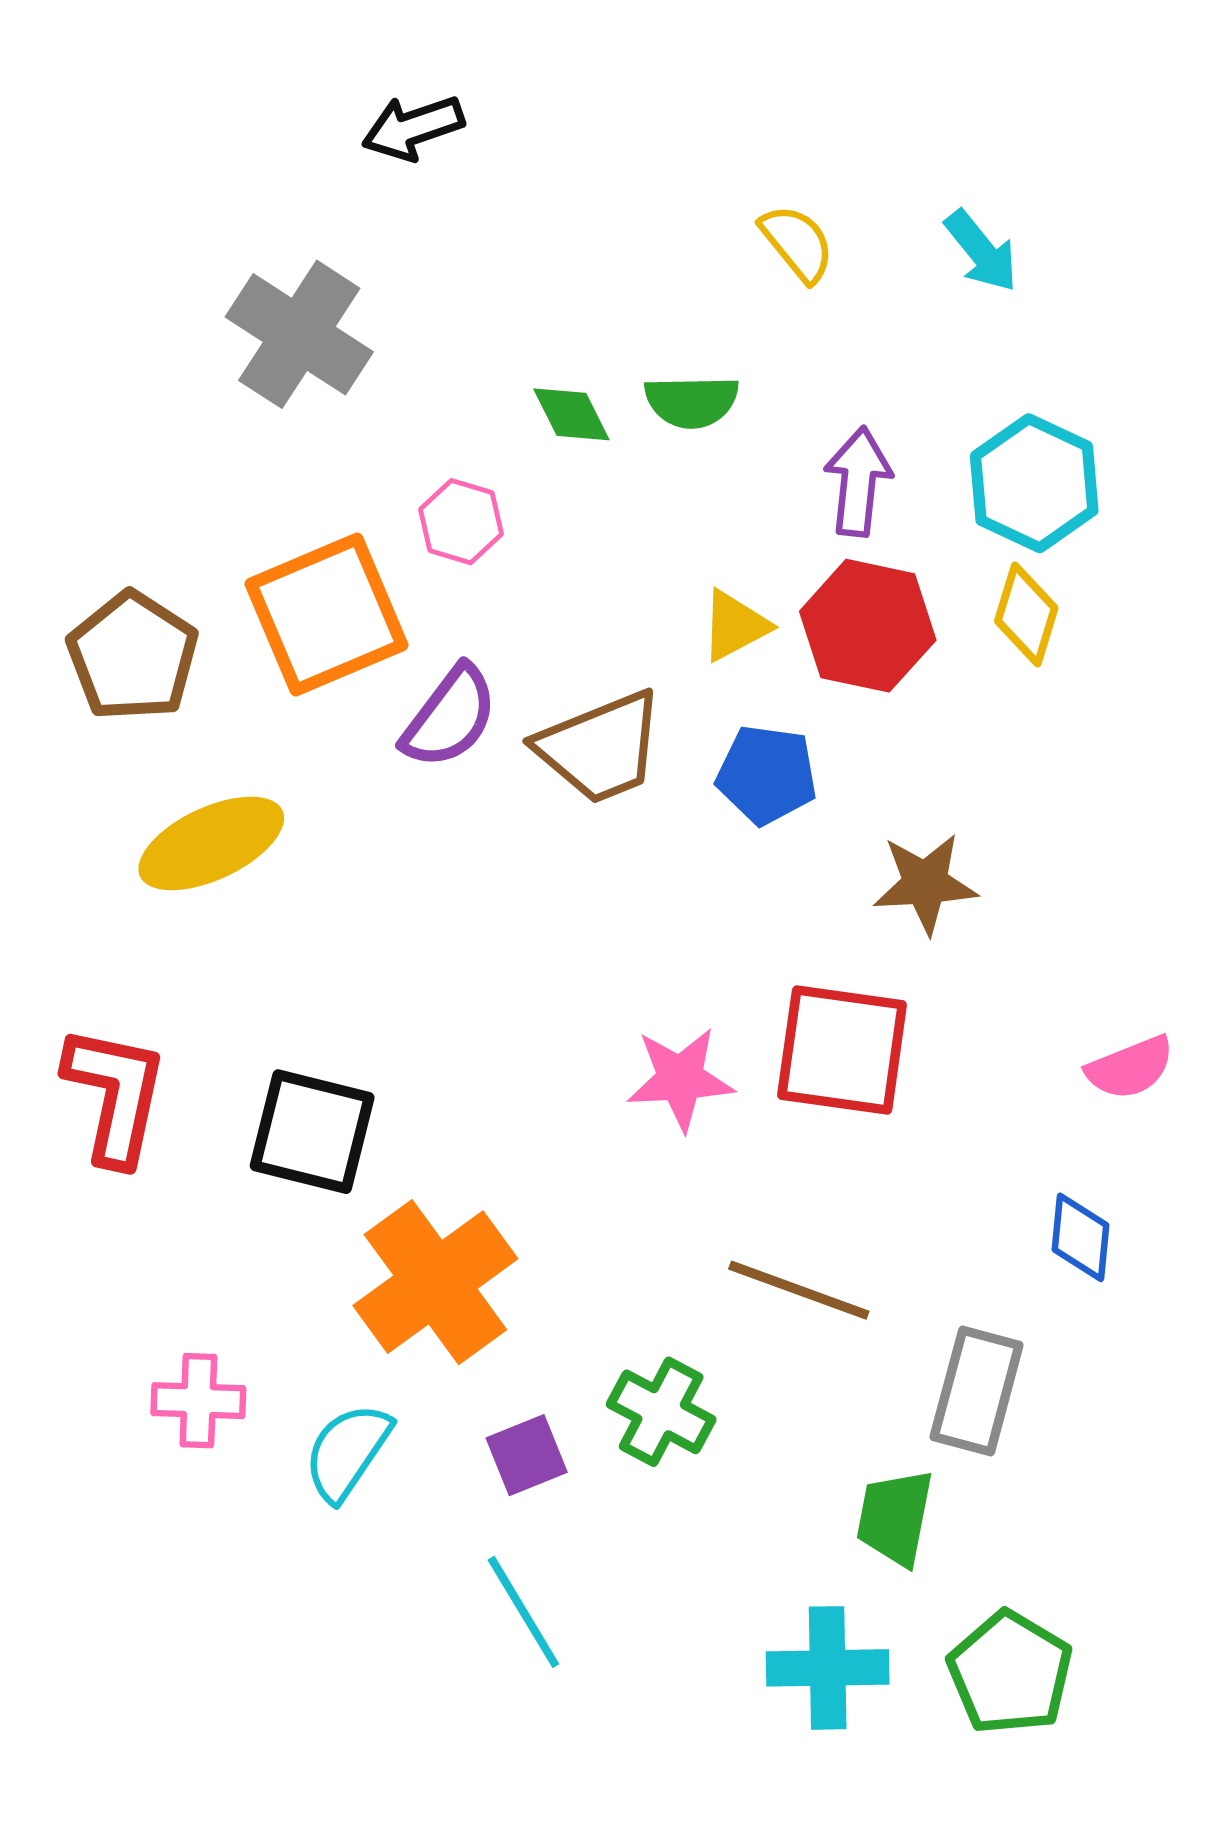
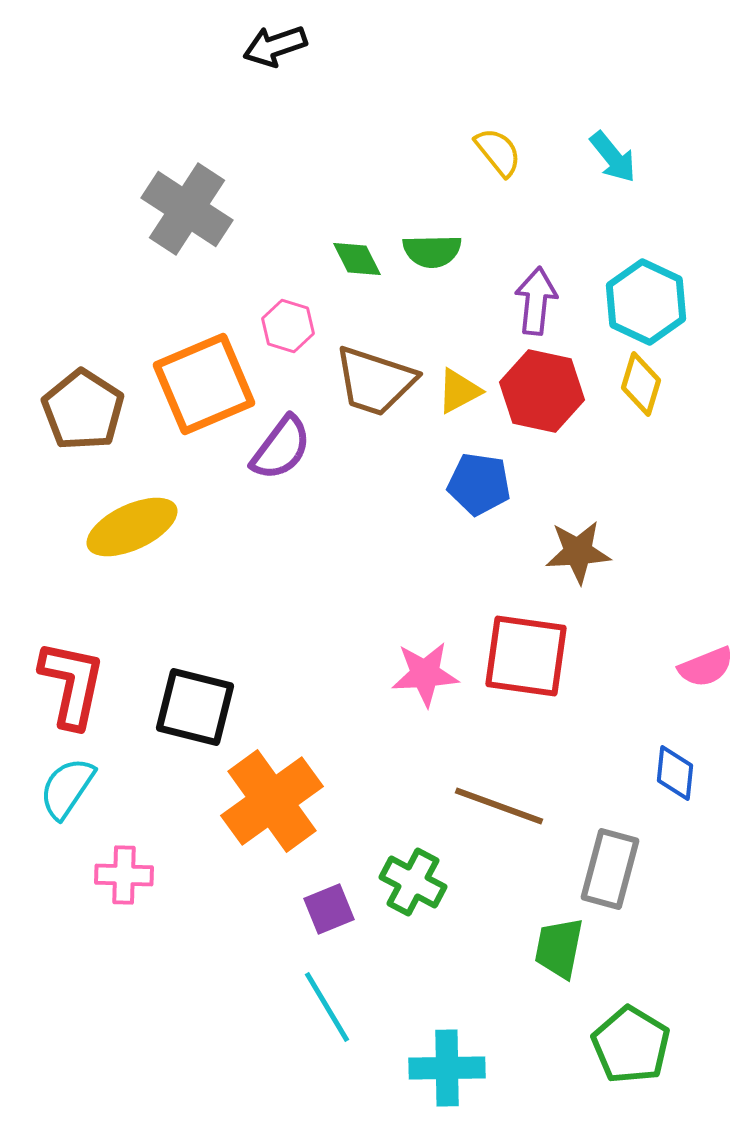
black arrow: (413, 128) -> (275, 46), moved
brown trapezoid: (600, 747) -> (375, 381), moved, turned 40
cyan semicircle: (347, 1452) -> (67, 788), moved
cyan cross: (828, 1668) -> (447, 1068), moved

